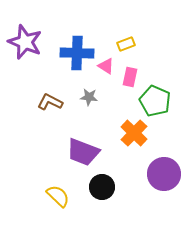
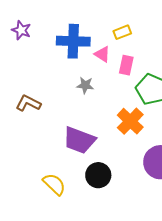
purple star: (25, 42) -> (21, 30), size x0.6
brown L-shape: (50, 102) -> (28, 103), moved

